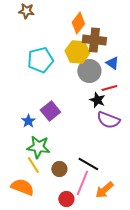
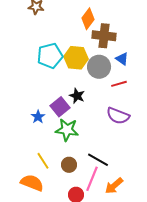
yellow hexagon: (77, 52) -> (76, 58), moved
black star: (97, 100) -> (77, 96), moved
green star: (38, 147) -> (67, 130), moved

